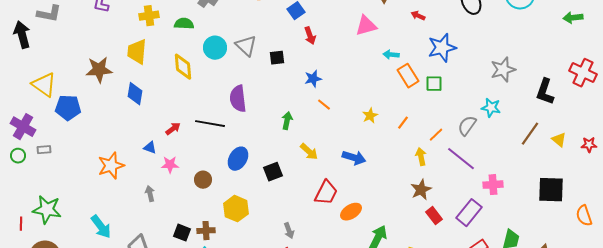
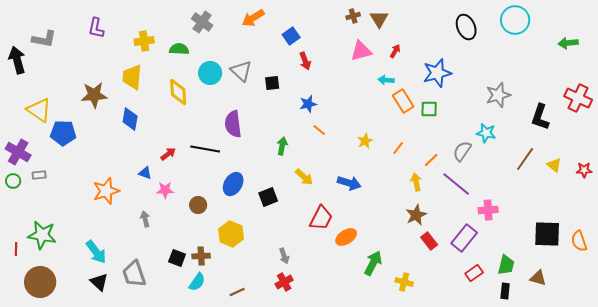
red arrow: (418, 16) -> (395, 51), moved, turned 96
black square: (551, 190) -> (547, 234), moved

